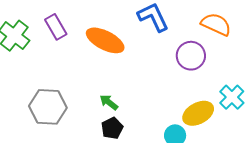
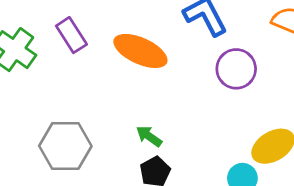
purple circle: (191, 56) -> (236, 69), moved

